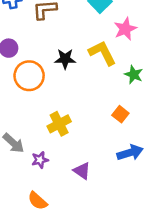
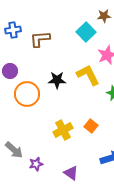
orange square: (120, 114) -> (91, 126), moved
yellow cross: (59, 124) -> (63, 130), moved

